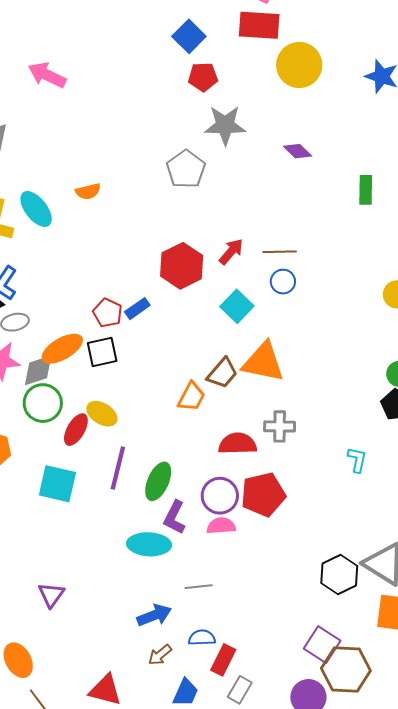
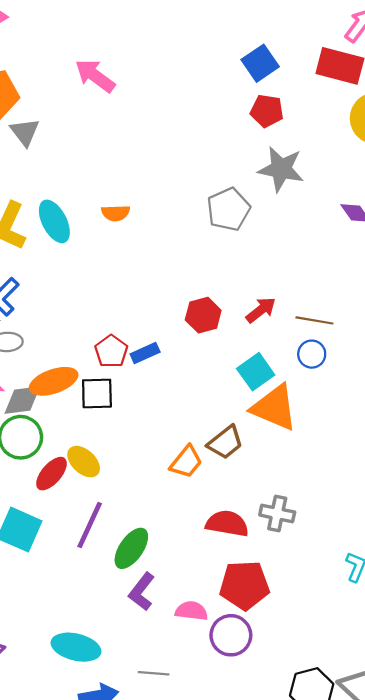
red hexagon: (182, 266) -> (203, 315), size x0.7
orange triangle: (263, 362) -> (274, 408), moved
purple circle: (220, 496) -> (231, 635), moved
cyan ellipse: (149, 544) -> (76, 647), moved

